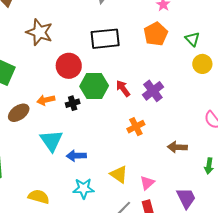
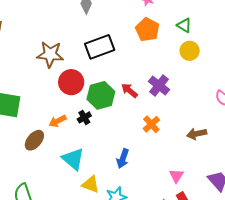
brown star: (39, 32) -> (50, 54), moved
yellow circle: (202, 64) -> (190, 51), moved
blue arrow: (76, 156) -> (123, 159), moved, turned -54
yellow triangle: (119, 174) -> (91, 184), moved

